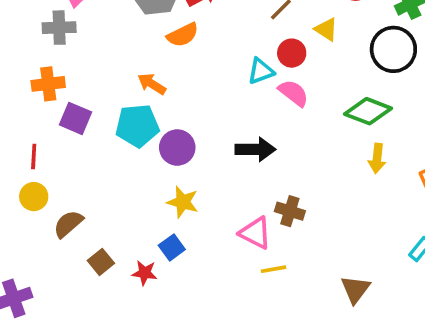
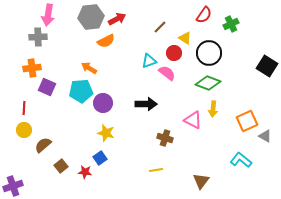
black circle: (393, 49) -> (209, 53), moved
red circle: (292, 53) -> (174, 53), moved
pink triangle: (255, 233) -> (193, 120), moved

